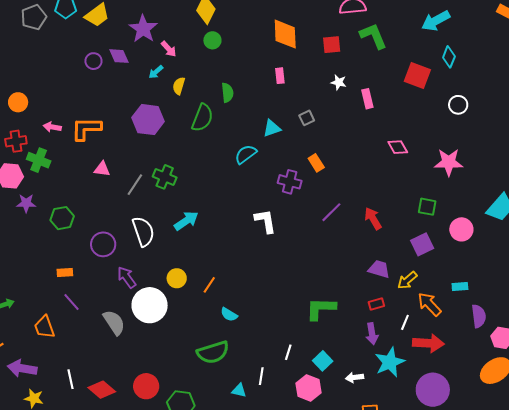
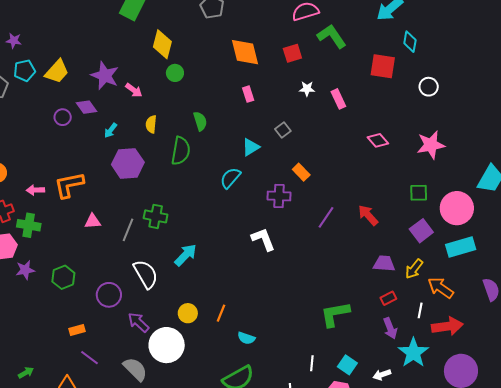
cyan arrow: (156, 72) -> (111, 130), moved
pink circle: (461, 229) -> (457, 208), size x1.4
cyan rectangle: (460, 286) -> (461, 247), moved, size x1.8

